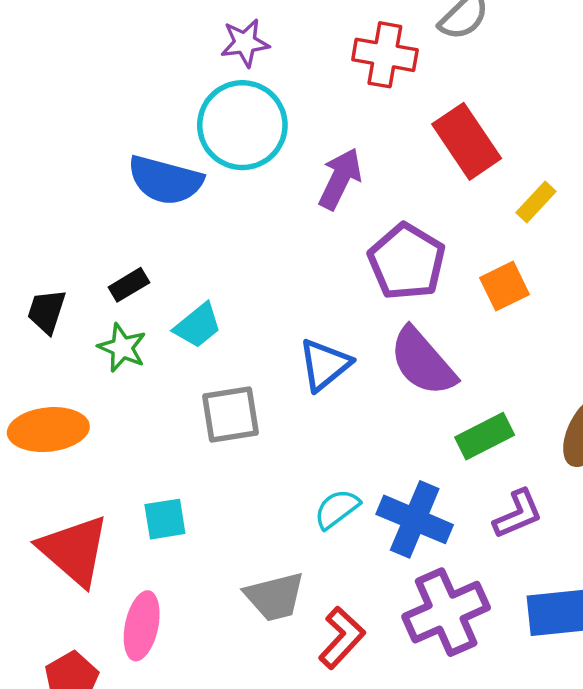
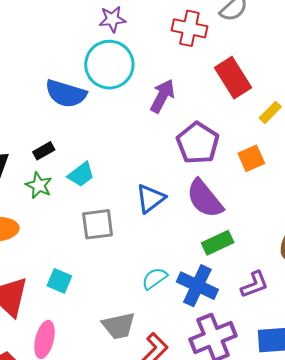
green rectangle: (485, 436) -> (218, 243), moved
cyan square: (165, 519) -> (59, 281), turned 30

